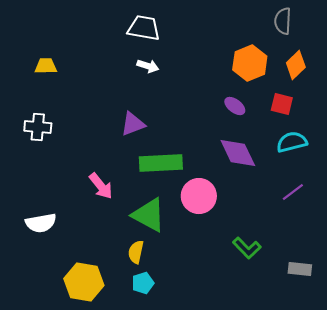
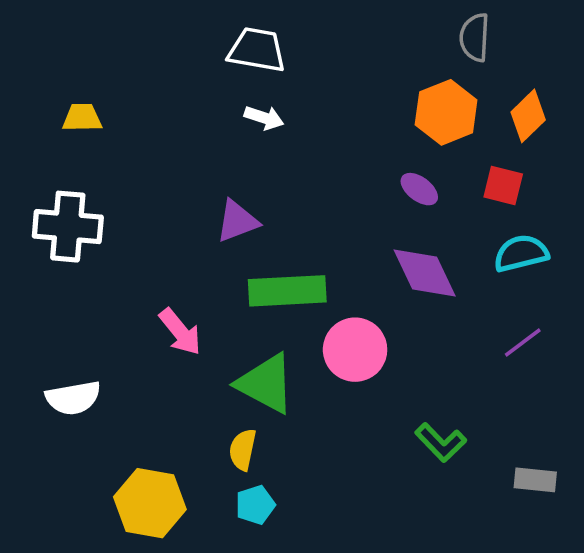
gray semicircle: (283, 21) -> (475, 37), moved
white cross: (38, 127) -> (68, 227), size x1.4

